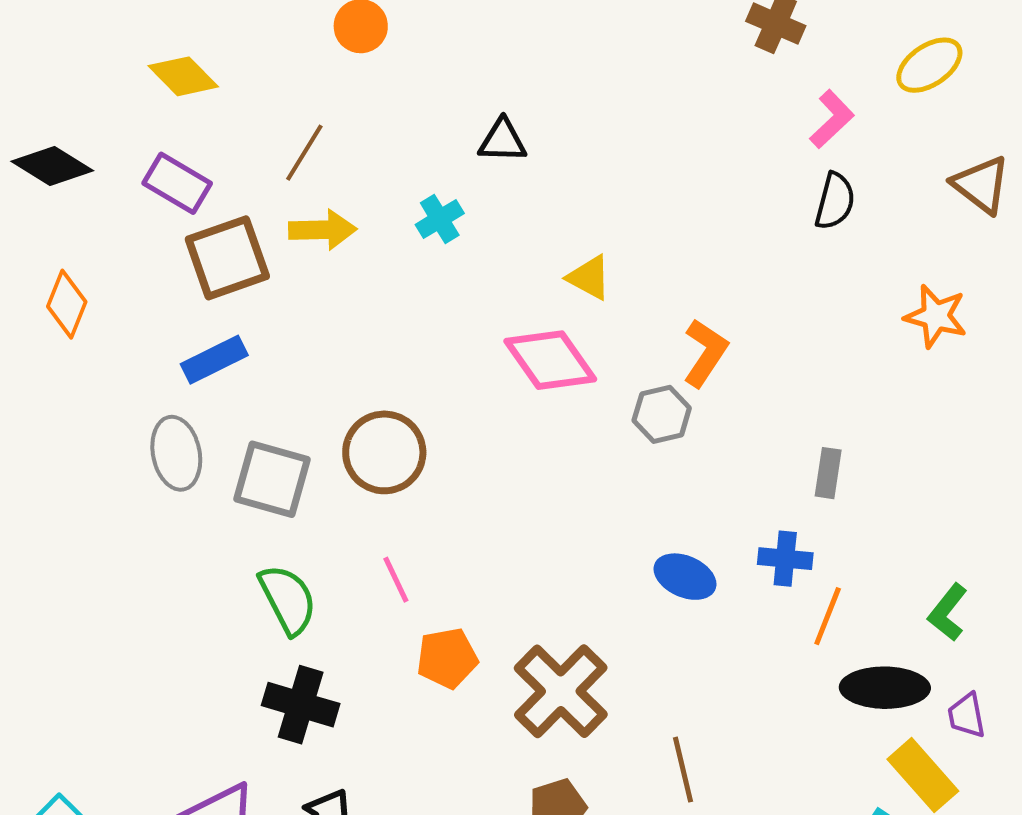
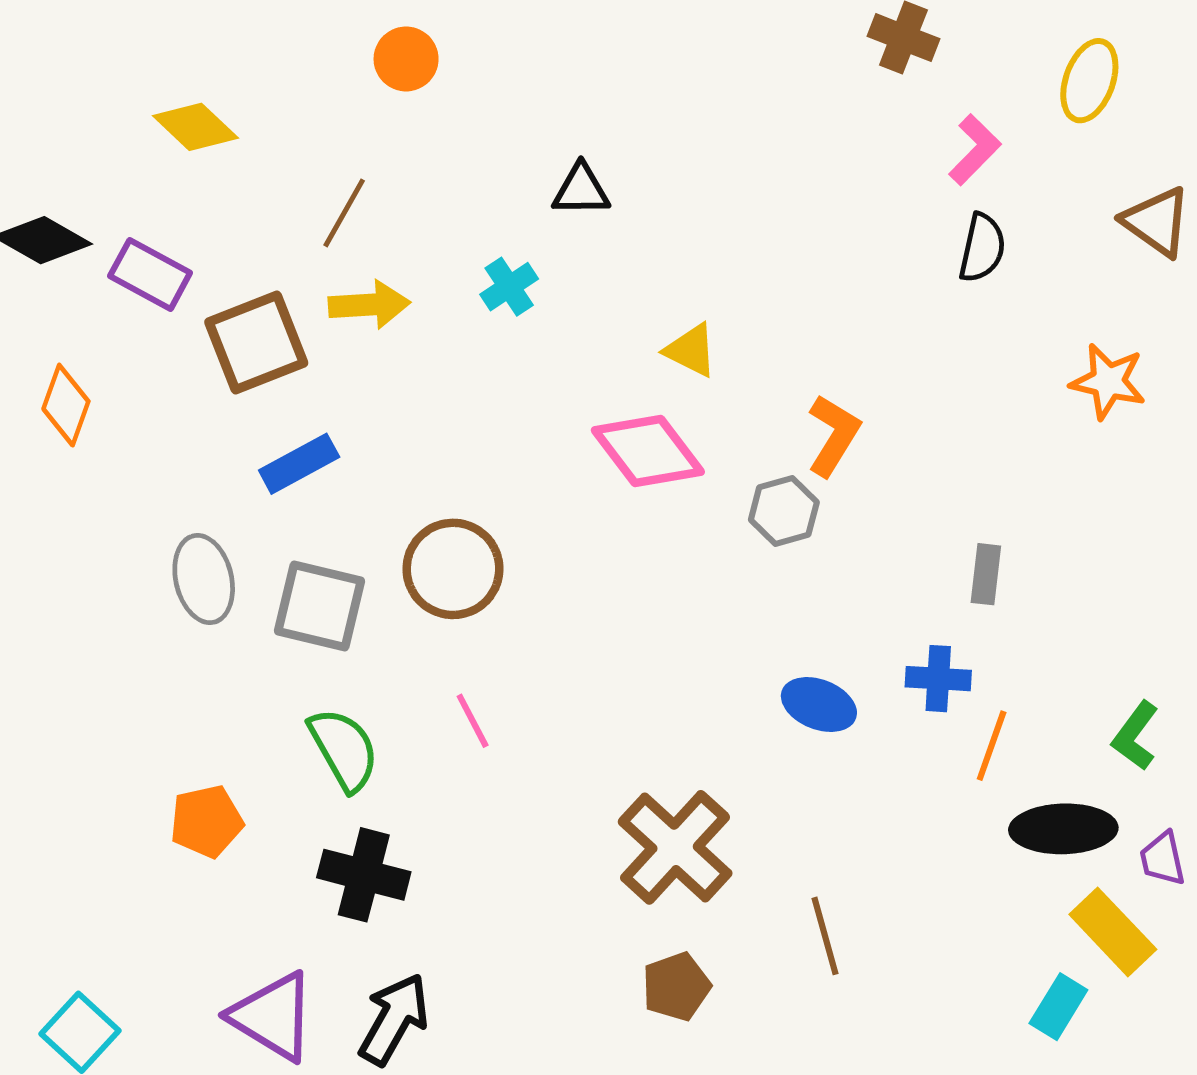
yellow ellipse: (929, 65) -> (1089, 81), turned -34
purple rectangle: (177, 183) -> (150, 274), moved
blue rectangle: (214, 360) -> (299, 464), moved
orange pentagon: (447, 658) -> (206, 821), moved

